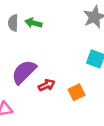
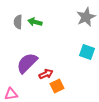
orange square: (77, 92) -> (57, 86), moved

